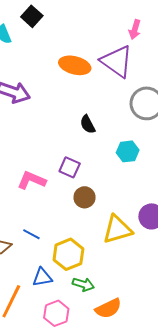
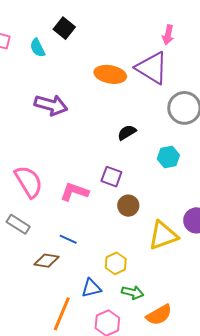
black semicircle: (88, 124) -> (127, 133), turned 90
blue line: (31, 234) -> (68, 239), moved
yellow hexagon: (68, 254) -> (116, 263), size x0.7

